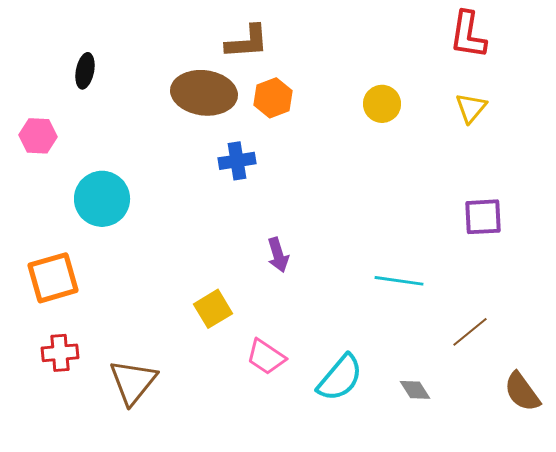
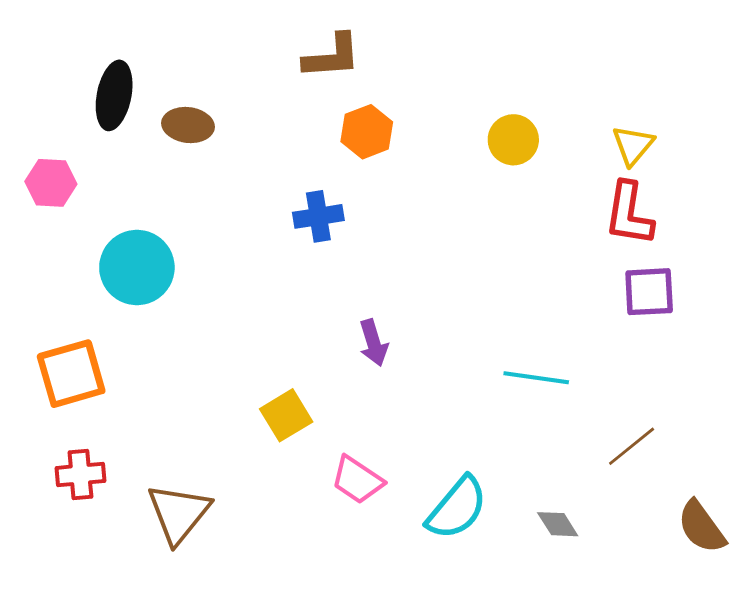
red L-shape: (468, 35) -> (629, 214), moved
black ellipse: (85, 71) -> (114, 95), size x1.4
brown ellipse: (204, 93) -> (188, 125), moved, size x0.6

